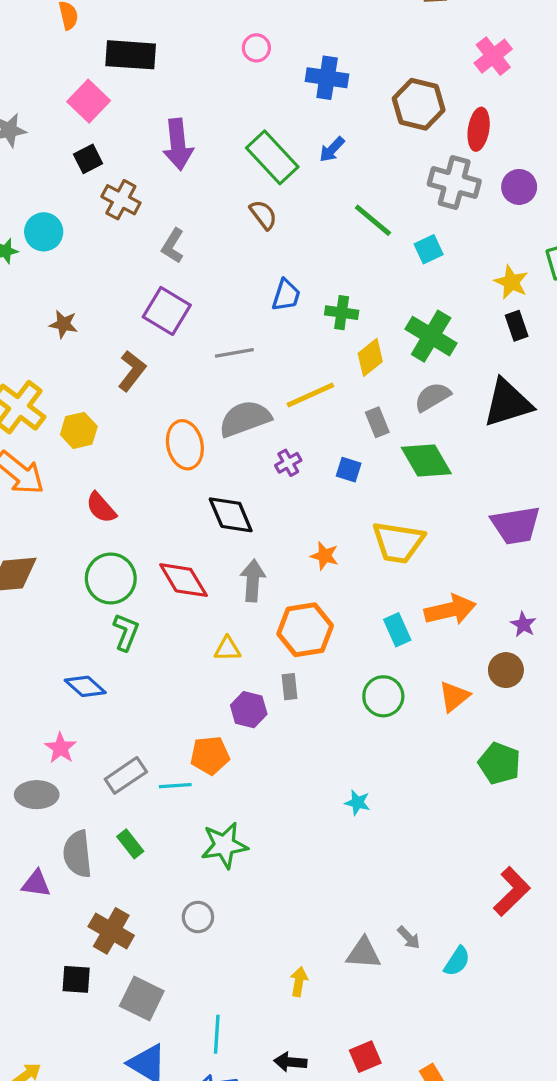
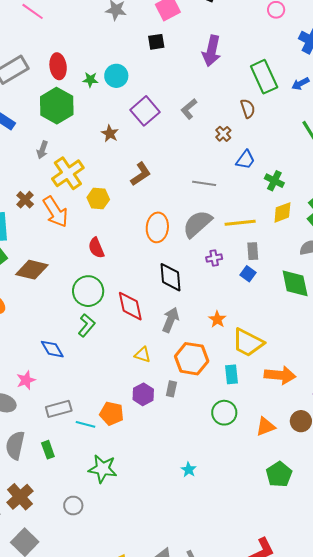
brown cross: (121, 200) -> (223, 134), moved, size x0.7
purple square: (167, 311) -> (145, 111), moved
gray semicircle: (245, 419) -> (197, 224), turned -40
gray rectangle: (377, 422) -> (253, 251), moved
yellow trapezoid: (398, 542) -> (248, 343), moved
cyan rectangle: (397, 630) -> (232, 374), moved

